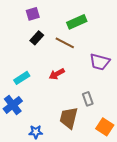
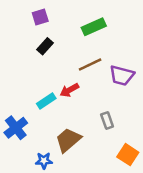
brown line: (65, 43) -> (90, 64), moved, turned -54
cyan rectangle: (22, 78) -> (46, 101), moved
brown trapezoid: (69, 118) -> (68, 140), moved, turned 35

